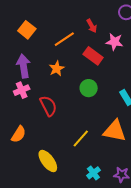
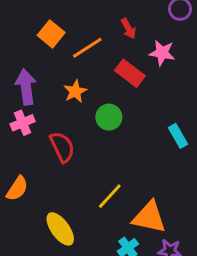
orange square: (27, 30) -> (51, 34), moved
green circle: (89, 88) -> (109, 117), moved
orange triangle: (115, 131) -> (149, 217), moved

